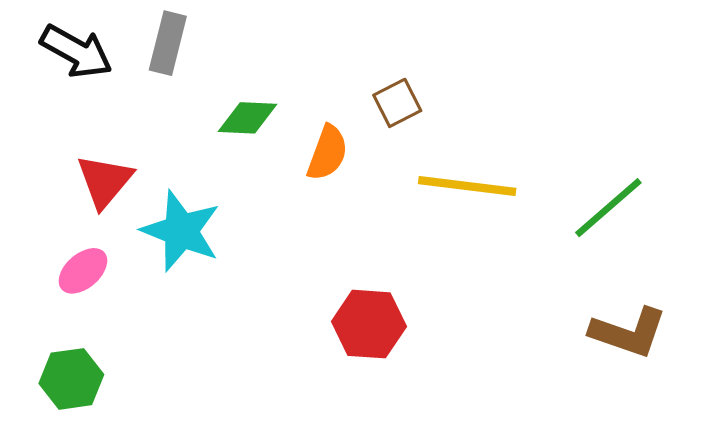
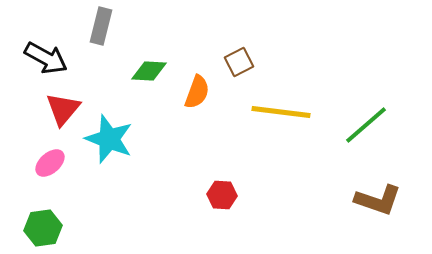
black arrow: (76, 51) -> (46, 58), moved
red hexagon: (369, 324) -> (222, 195), size x0.7

